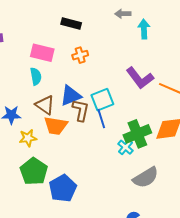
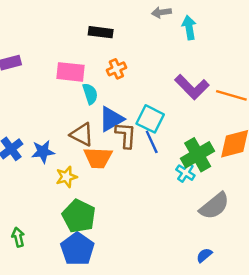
cyan semicircle: (36, 76) -> (90, 94), moved
cyan square: (102, 100) -> (150, 119), turned -35
blue pentagon: (63, 188) -> (77, 249), moved

